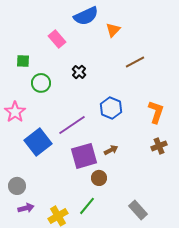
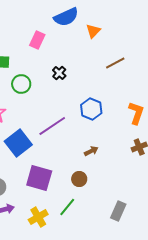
pink rectangle: (57, 39) -> (37, 40), turned 66
purple square: (84, 156) -> (39, 178), moved, turned 32
gray rectangle: (138, 210) -> (118, 211), turned 66

